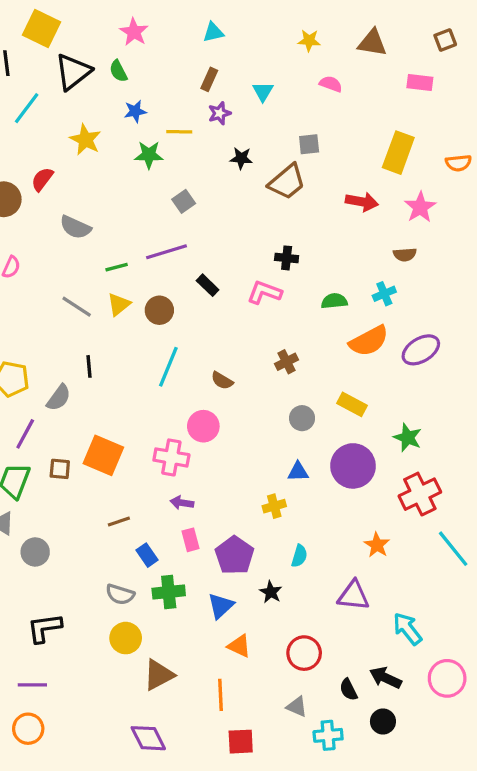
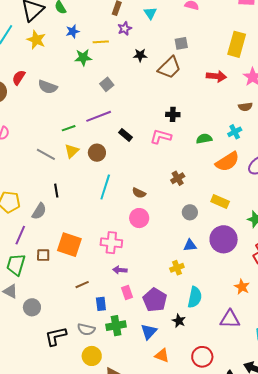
yellow star: (85, 140) -> (36, 40), moved
gray semicircle: (75, 227) -> (48, 87), moved
pink circle: (203, 426) -> (139, 218), moved
blue rectangle: (147, 555) -> (101, 304), turned 32
cyan semicircle: (299, 556) -> (195, 297), size x1.5
black L-shape: (44, 628) -> (56, 336), moved

